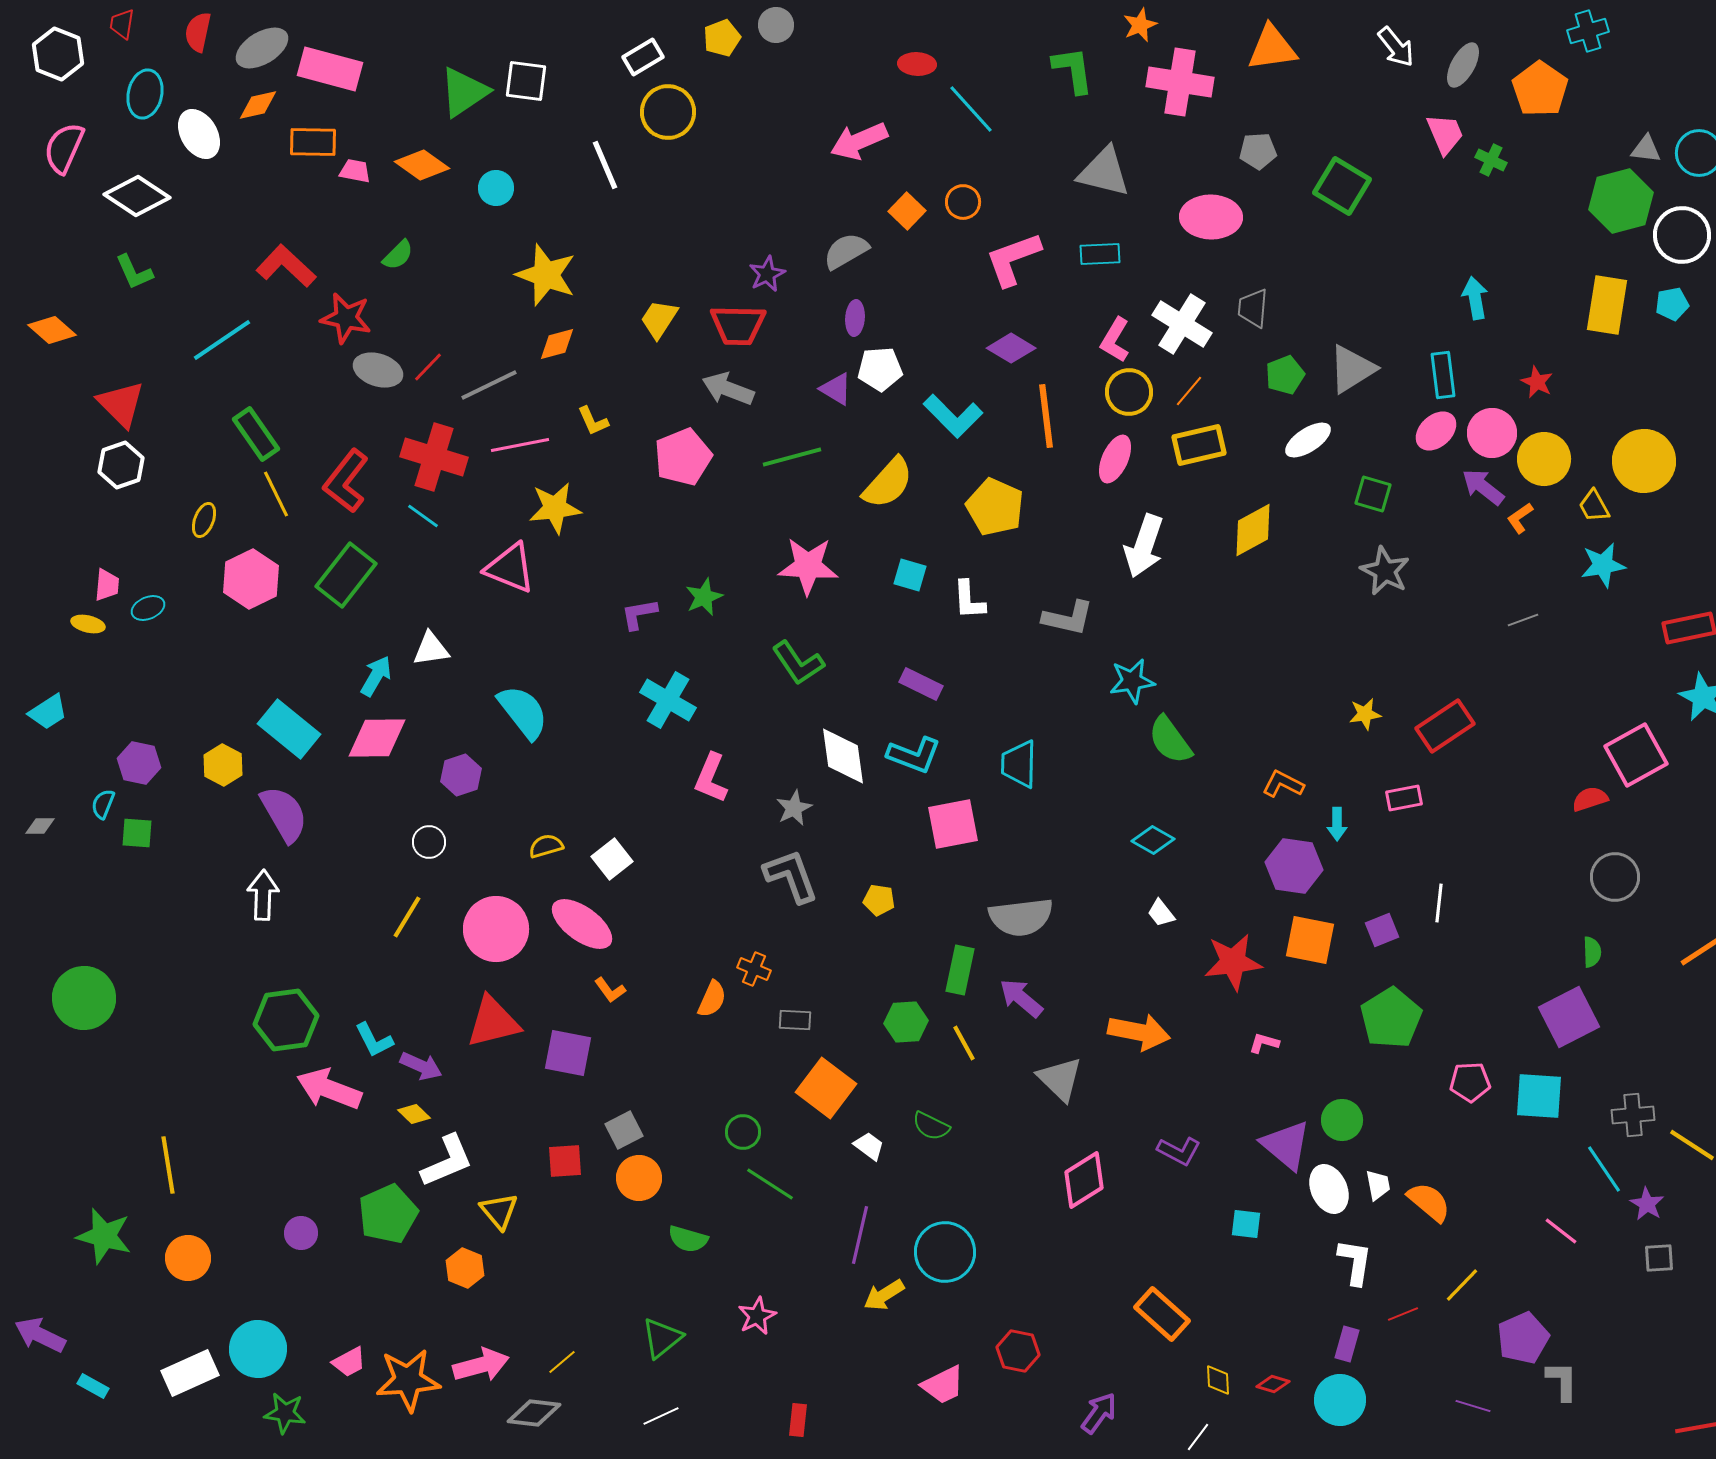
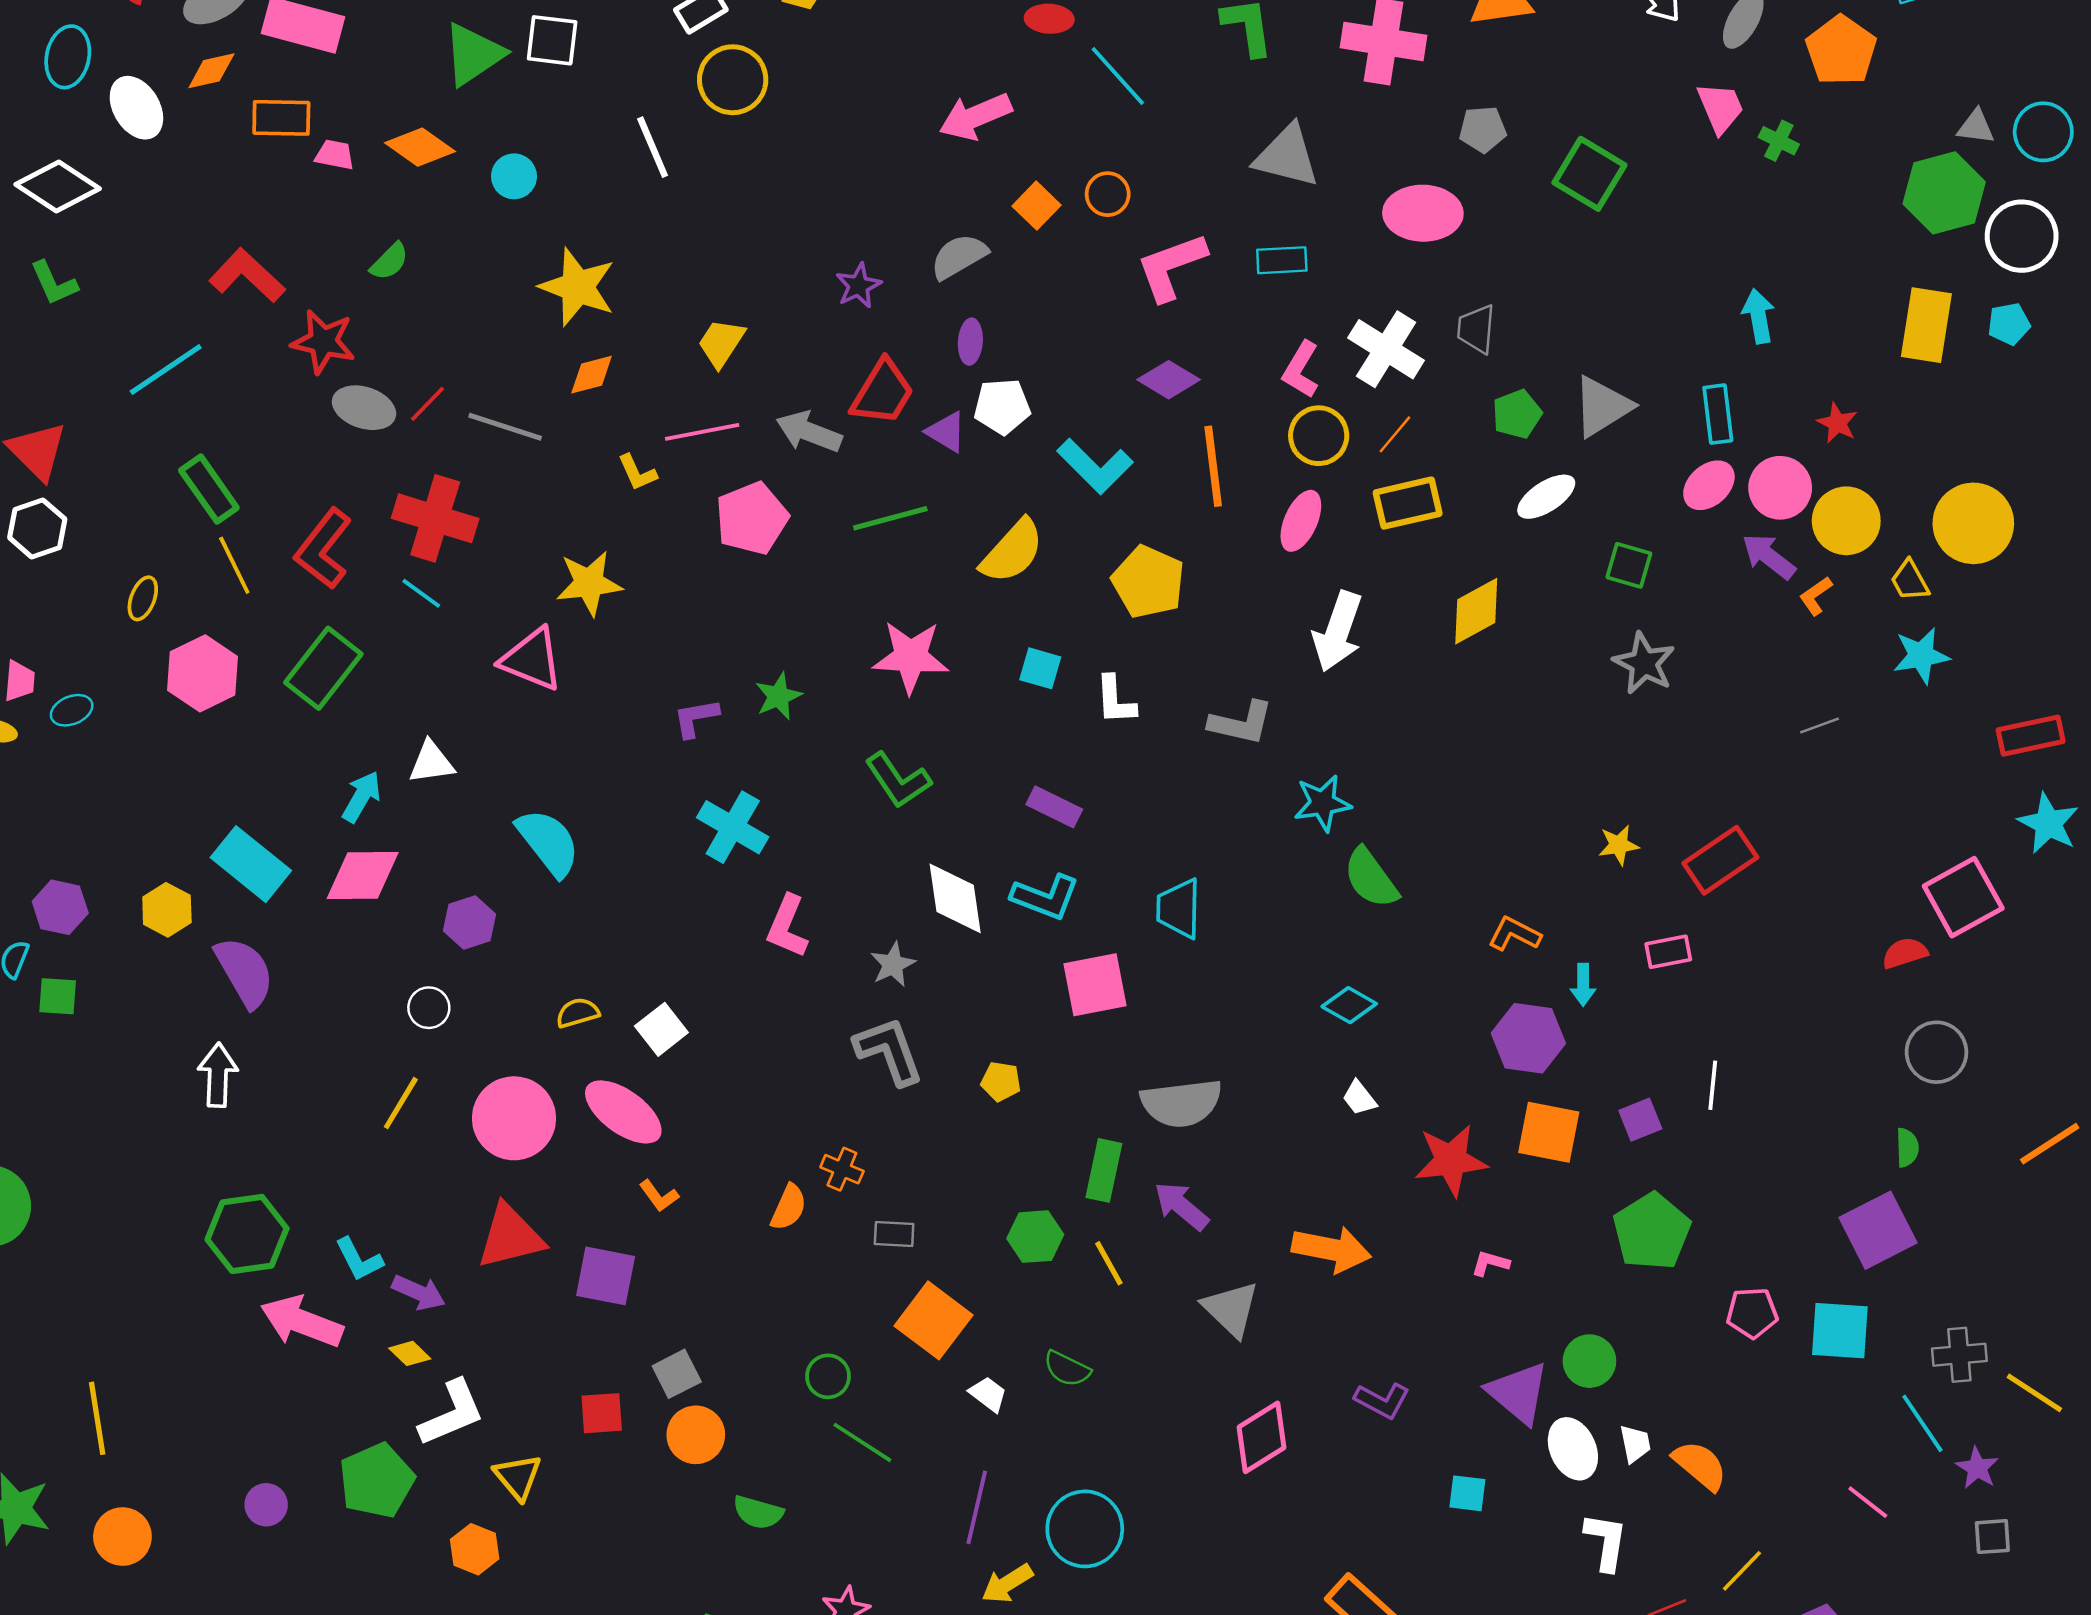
red trapezoid: (738, 325) -> (883, 392), moved, turned -60
gray line: (489, 385) -> (505, 427), turned 44
pink line: (520, 445) -> (702, 432), moved

